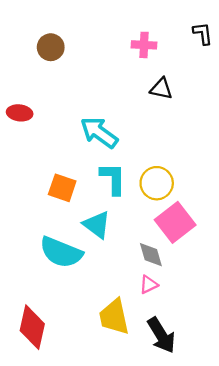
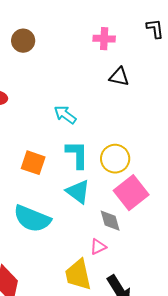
cyan arrow: (99, 132) -> (65, 115), size x0.7
cyan triangle: (97, 225) -> (78, 192), moved
pink triangle: (149, 285) -> (98, 247), moved

